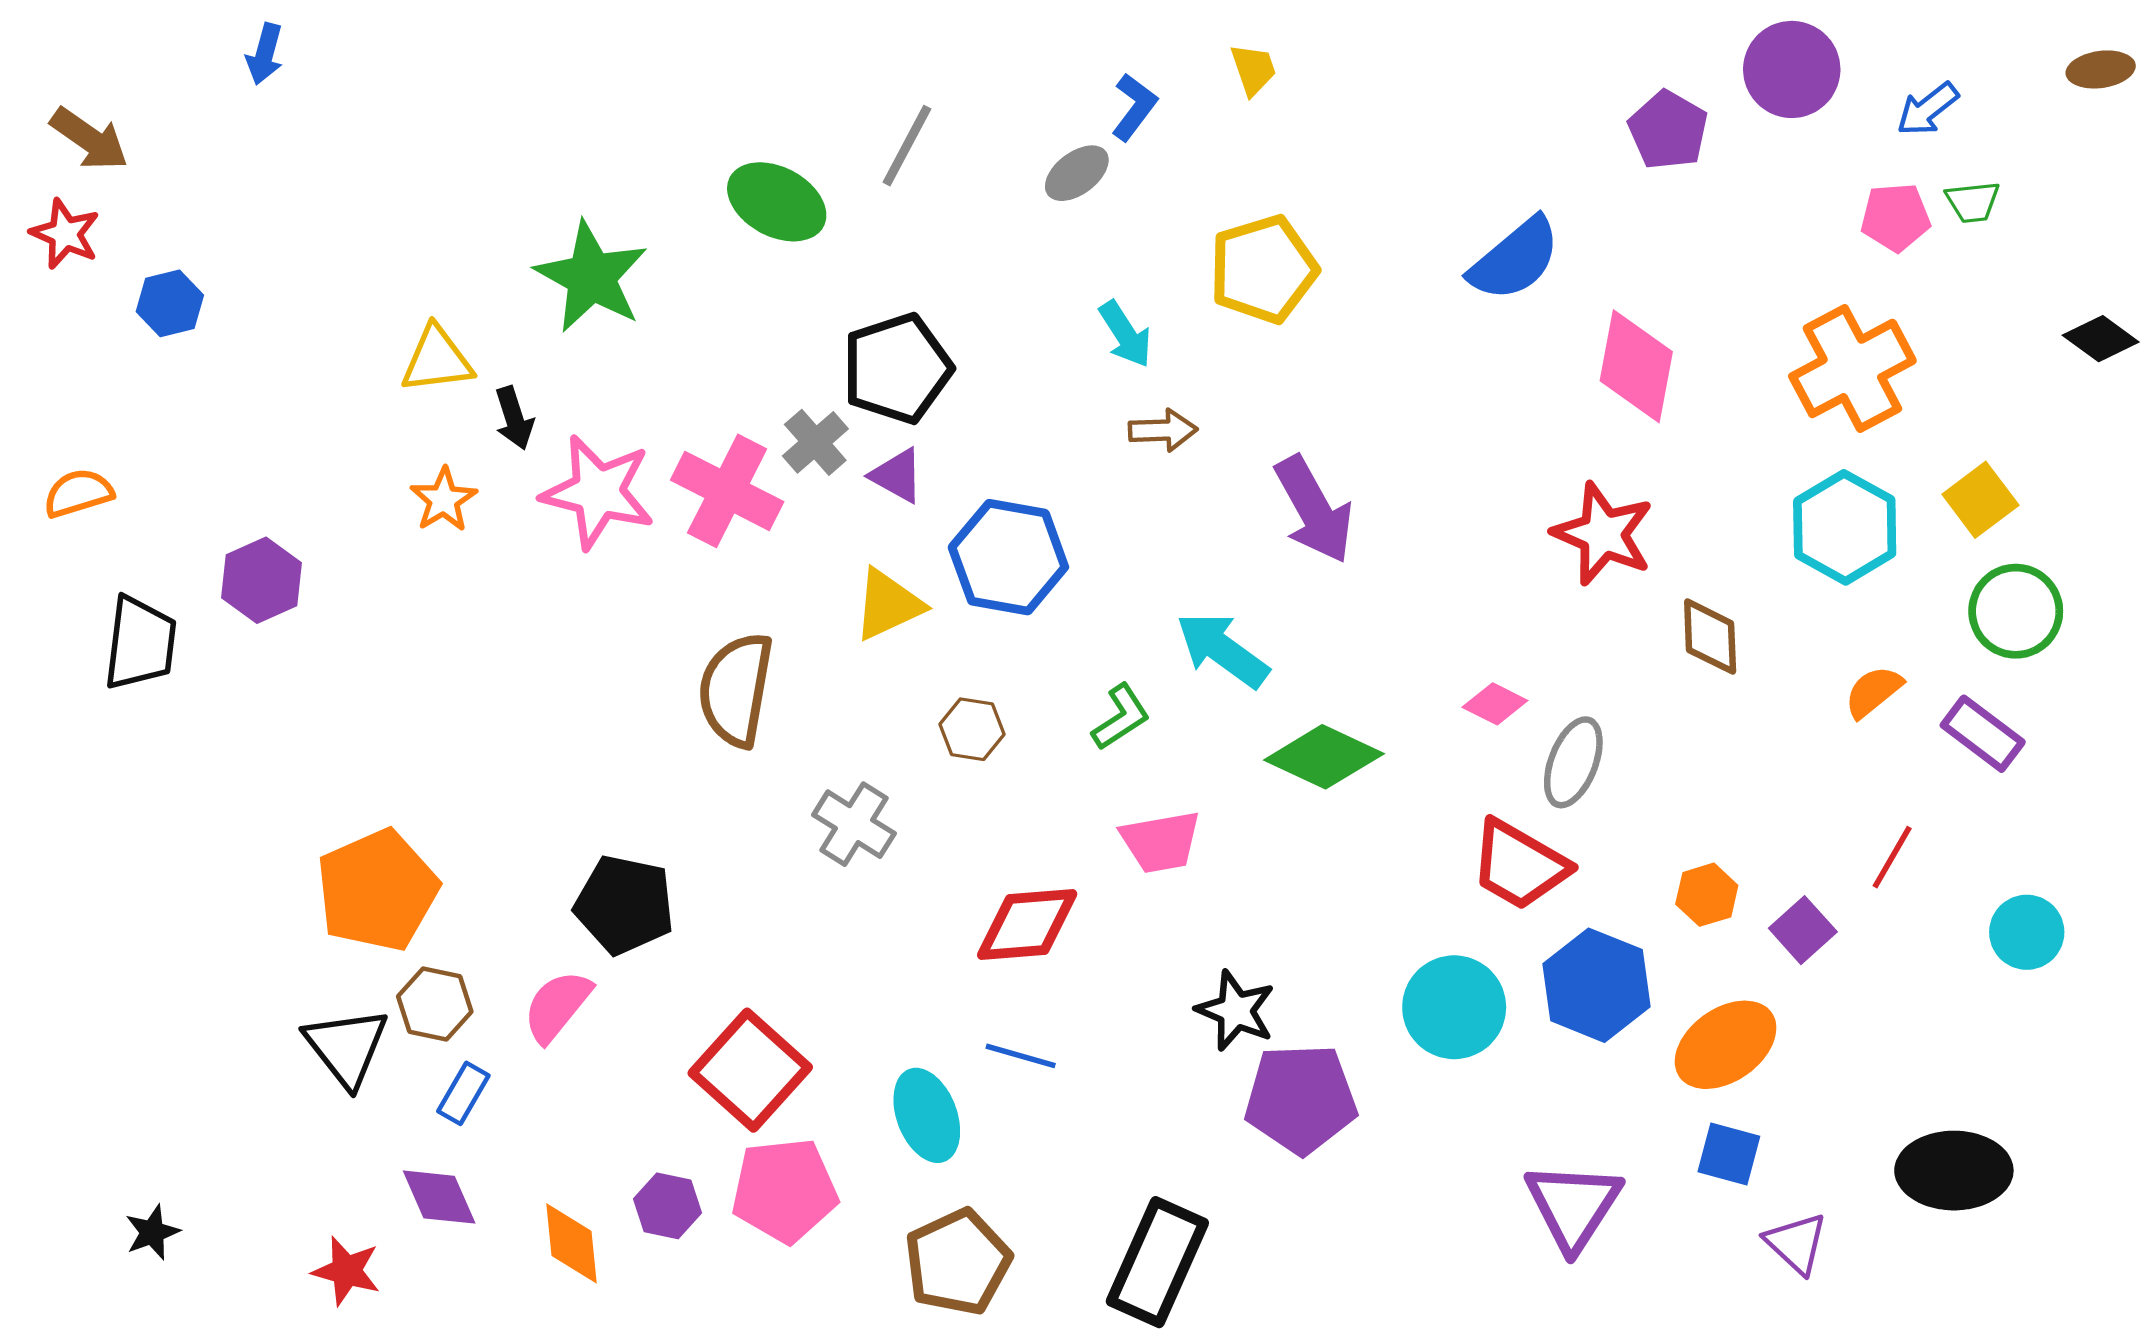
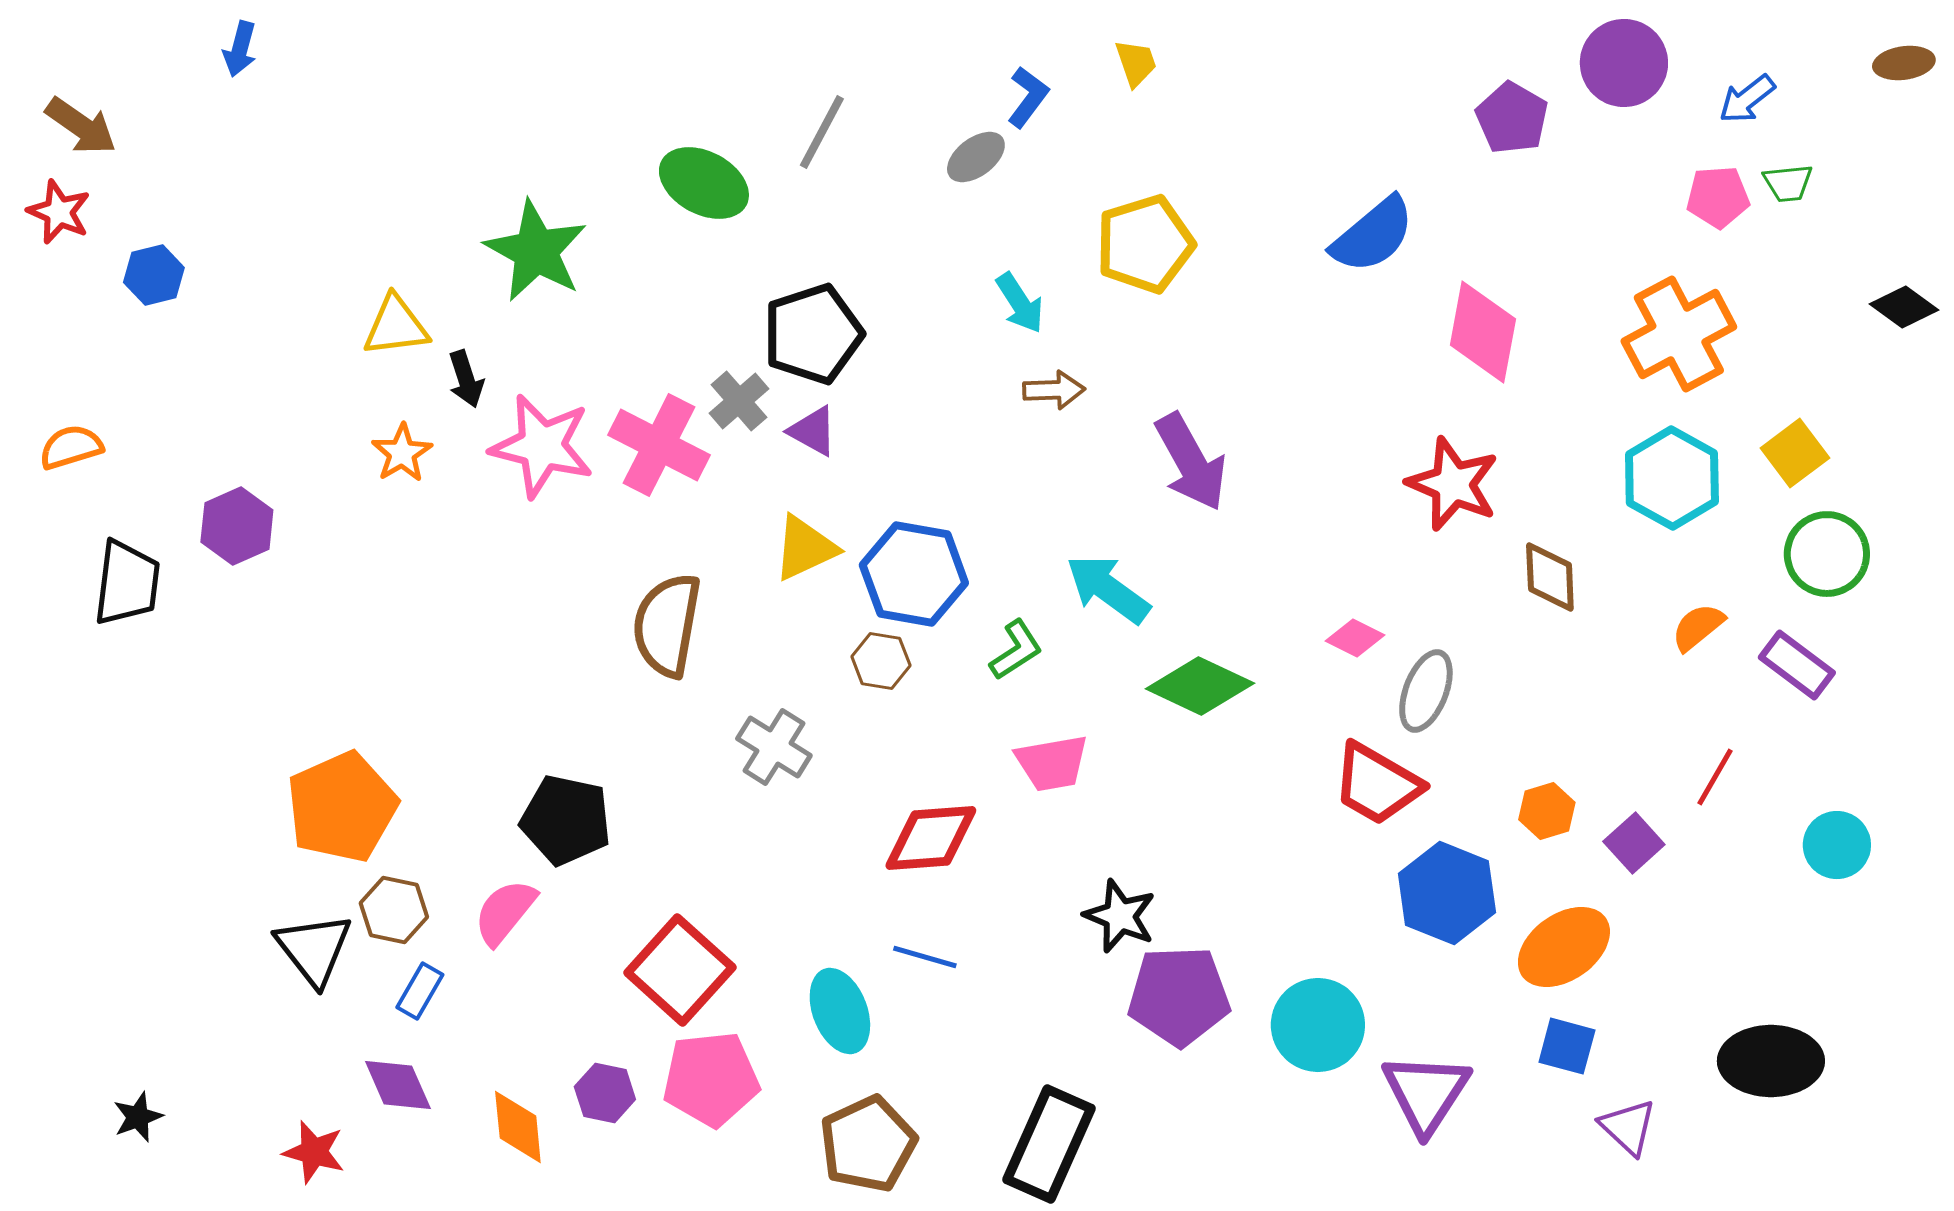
blue hexagon: (1008, 557) -> (914, 574), moved
cyan circle: (1454, 1007) -> (1318, 1025), moved

